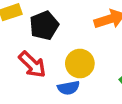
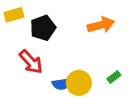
yellow circle: (80, 64) -> (79, 83), moved

